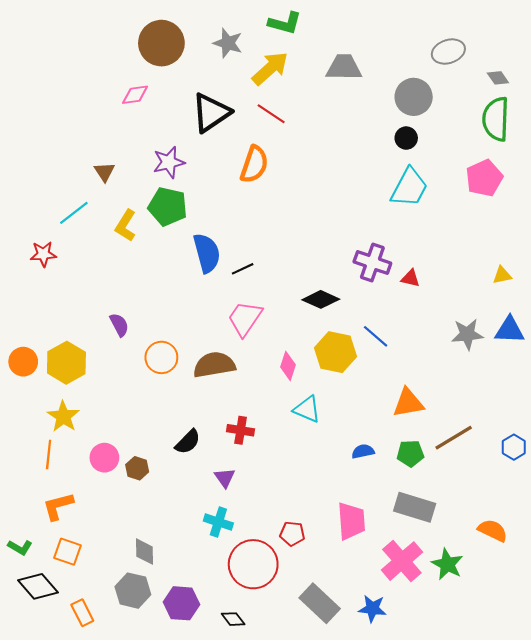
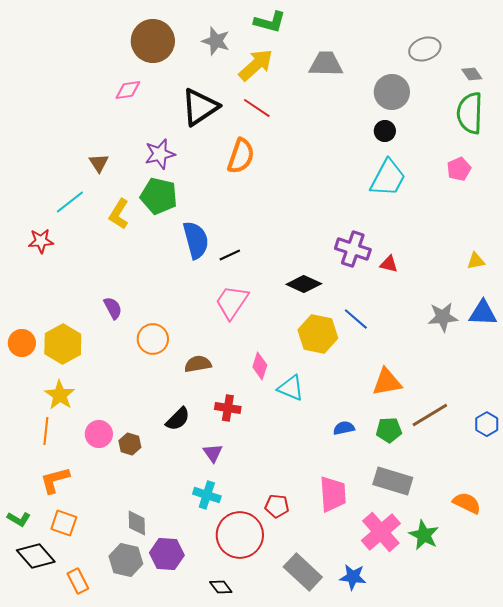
pink pentagon: (484, 178) -> (459, 169), size x0.7
brown semicircle: (214, 365) -> (198, 364), moved, size x0.7
pink diamond: (288, 366) -> (260, 366), moved
purple hexagon: (181, 603) -> (167, 554), moved

